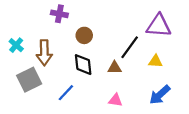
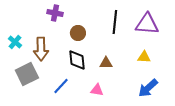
black line: (130, 47) -> (115, 22), moved, turned -30
pink triangle: (116, 100) -> (97, 90), moved

